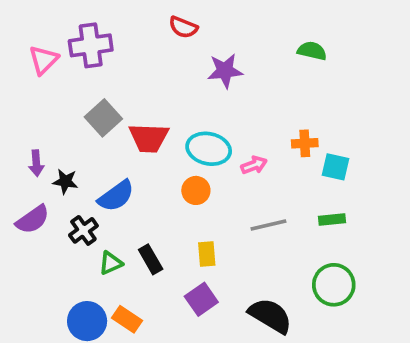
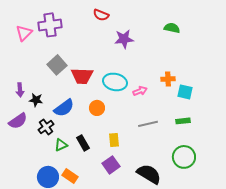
orange circle: (196, 190) -> (97, 108), moved

